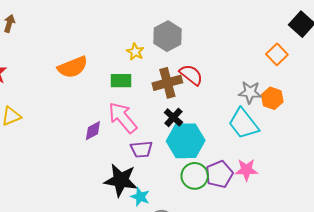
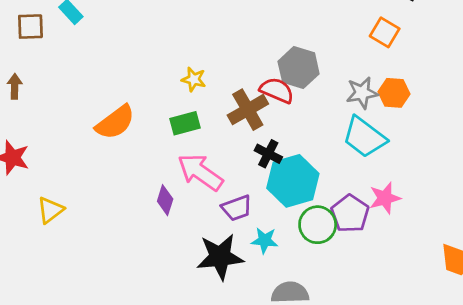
gray hexagon: (167, 36) -> (299, 68), moved
purple diamond: (93, 131) -> (165, 200), turned -30
cyan star: (140, 197) -> (265, 240), moved

